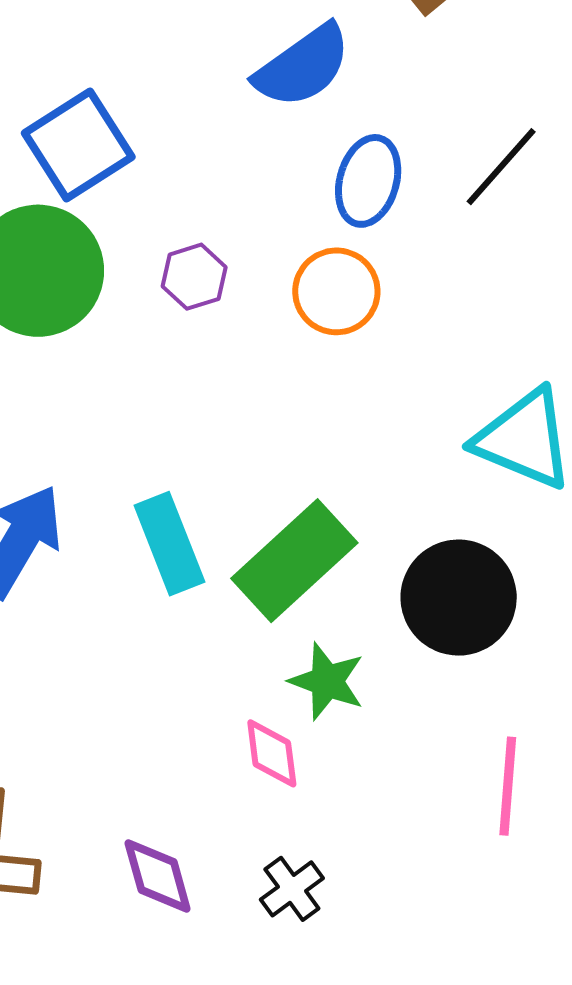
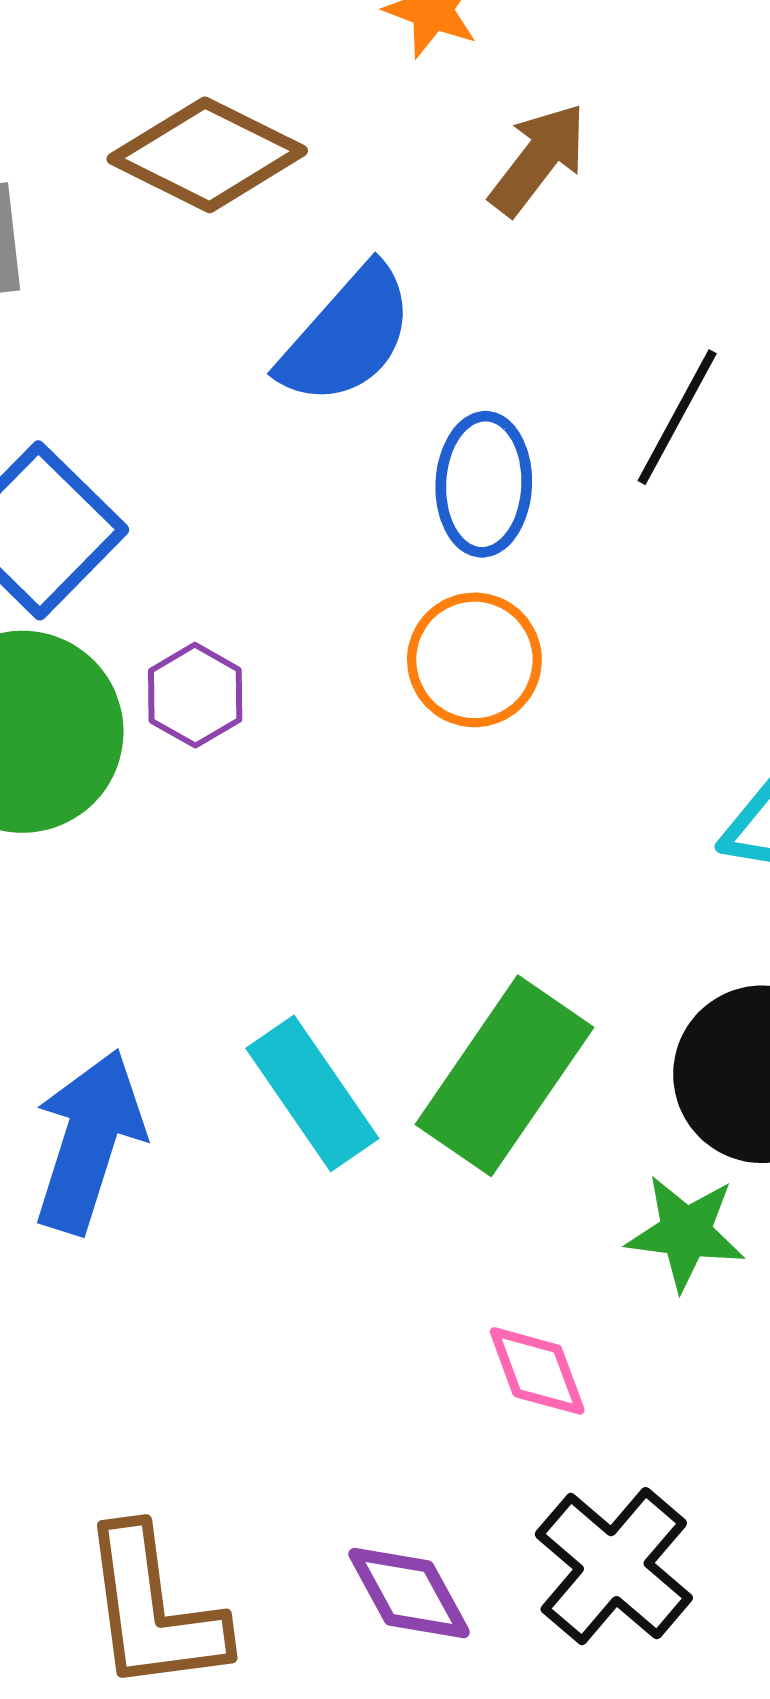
purple hexagon: (194, 277) -> (195, 695), moved
green star: (327, 681) -> (686, 1233), moved
black cross: (292, 889) -> (614, 1566), size x1.6

